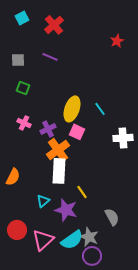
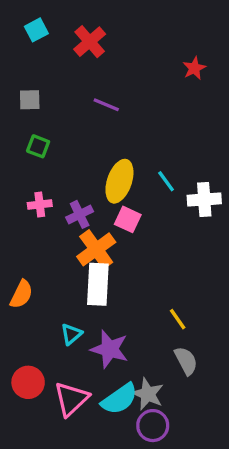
purple line: (50, 57) -> (106, 105), moved
pink cross: (24, 123) -> (40, 204), turned -32
white cross: (123, 138) -> (204, 199), moved
yellow line: (82, 192) -> (178, 319), moved

